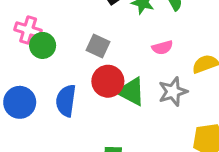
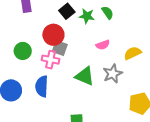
pink cross: (28, 30) -> (50, 60), moved
red circle: (108, 81) -> (53, 35), moved

